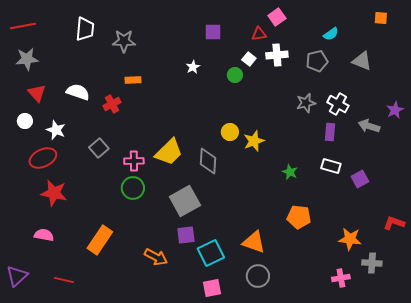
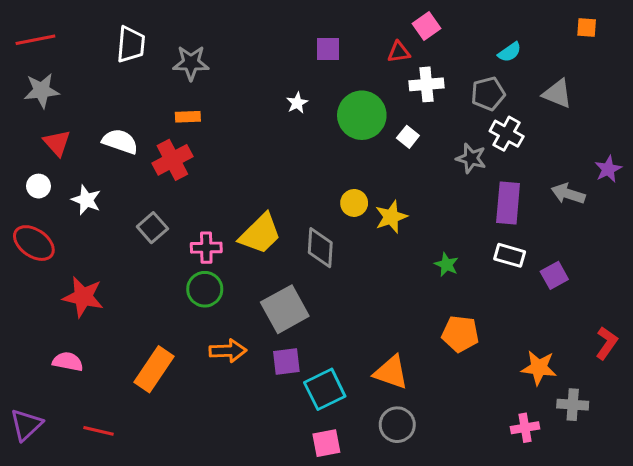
white square: (249, 59) -> (408, 137), moved
green circle: (235, 75) -> (362, 115), size x2.0
orange rectangle: (133, 80) -> (188, 117), moved
gray star: (306, 103) -> (471, 158), turned 30
red cross: (112, 104) -> (172, 160), size x1.4
white cross: (338, 104) -> (507, 134), moved
purple rectangle: (330, 132) -> (508, 203), size x1.5
red ellipse: (43, 158) -> (34, 243), moved, turned 60
red L-shape: (394, 223) -> (607, 343), turned 105
orange arrow: (156, 257) -> (228, 351), moved, turned -30

